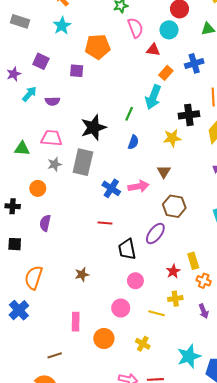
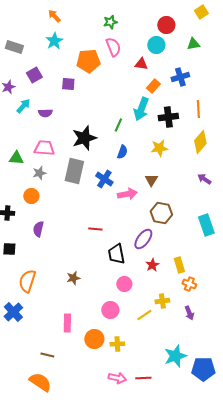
gray rectangle: (20, 21) -> (14, 47), moved
pink semicircle: (135, 28) -> (113, 47), moved
purple square: (41, 61) -> (34, 75), turned 35
black cross: (189, 115) -> (168, 117), moved
gray star: (55, 164) -> (39, 173), moved
blue cross: (111, 188) -> (104, 179), moved
red star: (173, 271) -> (152, 265), moved
yellow line: (156, 313) -> (144, 315), turned -49
yellow cross: (143, 344) -> (117, 344), moved, turned -32
brown line: (55, 355) -> (47, 355), turned 32

